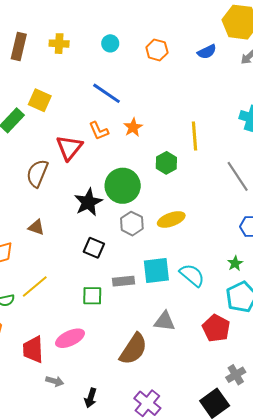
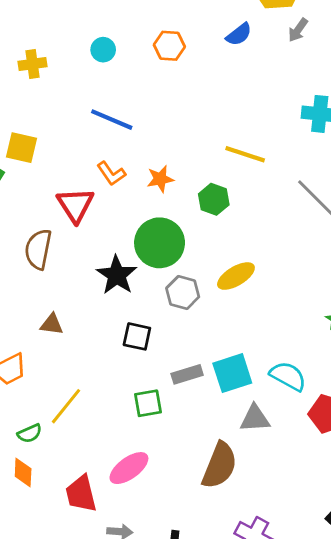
orange star: (133, 127) -> (160, 179), moved, turned 30
yellow line: (195, 136) -> (245, 154), turned -56
cyan square: (156, 271) -> (232, 373), moved
cyan semicircle: (192, 275) -> (288, 376), moved

